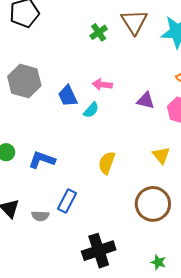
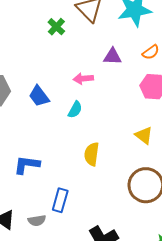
pink arrow: (102, 85) -> (83, 79), moved
purple triangle: (146, 100) -> (112, 56), moved
cyan semicircle: (91, 110) -> (75, 110), moved

